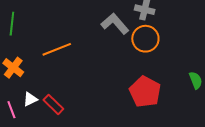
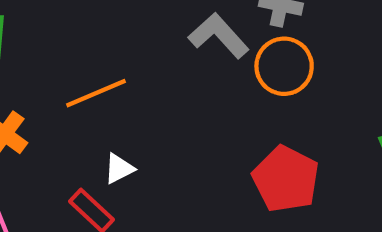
white triangle: (30, 99) -> (119, 169), moved

